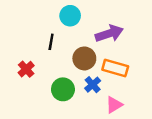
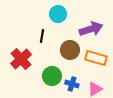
red cross: (26, 69) -> (21, 59), size x1.5
blue cross: (93, 85) -> (72, 84), moved, turned -32

